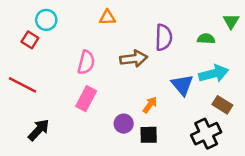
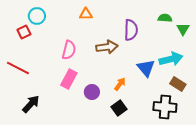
green triangle: (231, 21) -> (183, 29), moved
green semicircle: (206, 39) -> (165, 18), moved
red square: (30, 40) -> (24, 32), turned 32
purple circle: (124, 124) -> (92, 92), moved
black cross: (206, 134) -> (165, 107), turned 30
black square: (149, 135) -> (119, 108), turned -35

